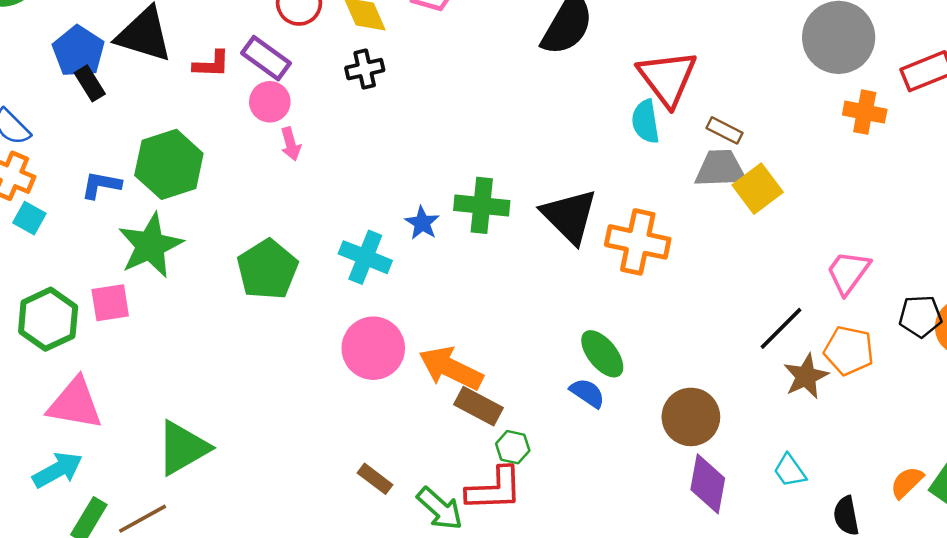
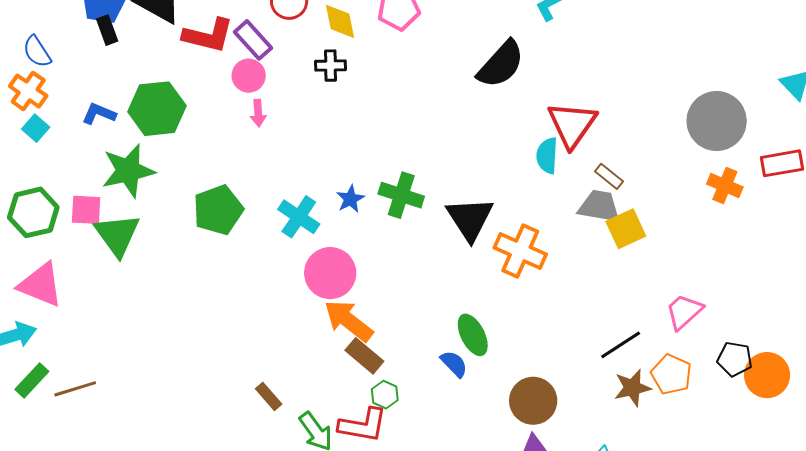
red L-shape: (212, 64) -> (208, 35), size x1.6
pink circle: (373, 348) -> (330, 273), moved
green triangle: (183, 448) -> (117, 235), moved, turned -48

